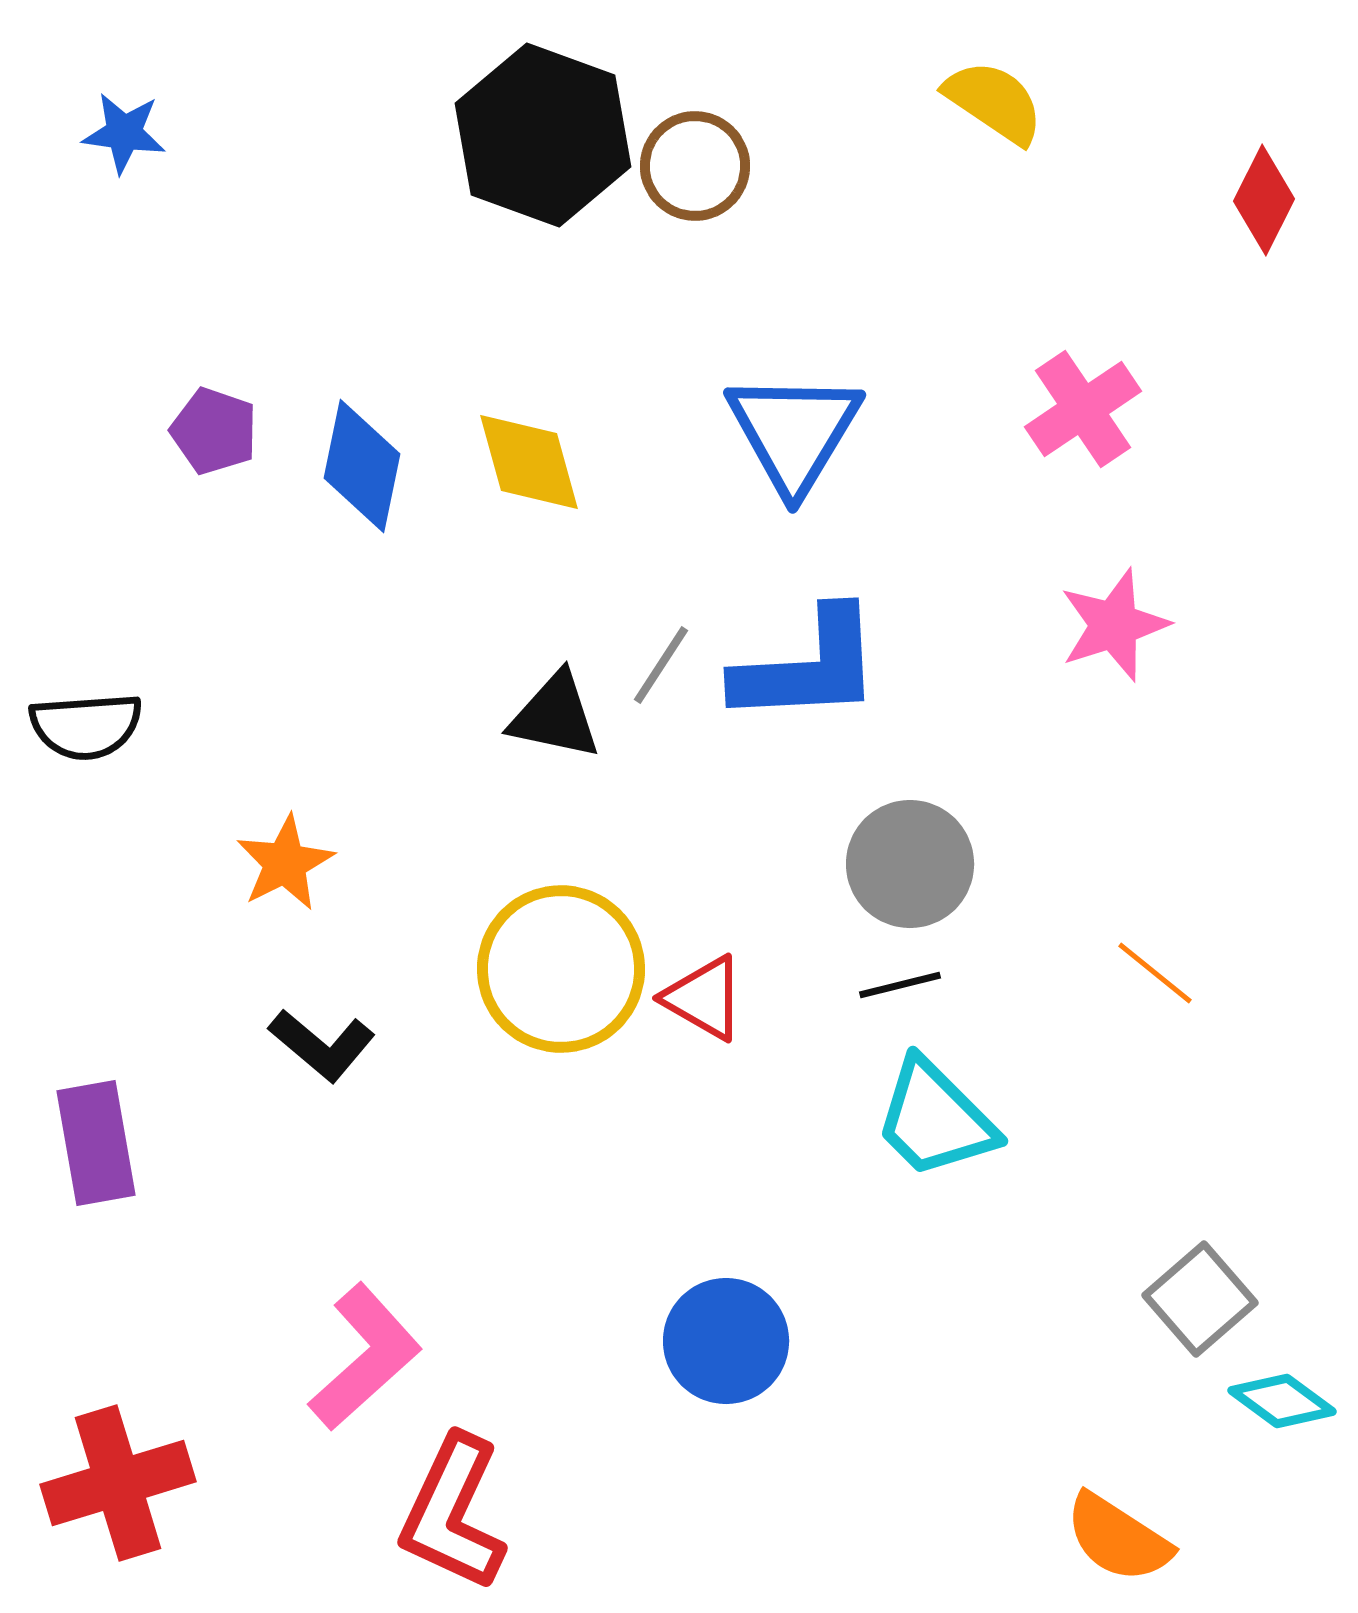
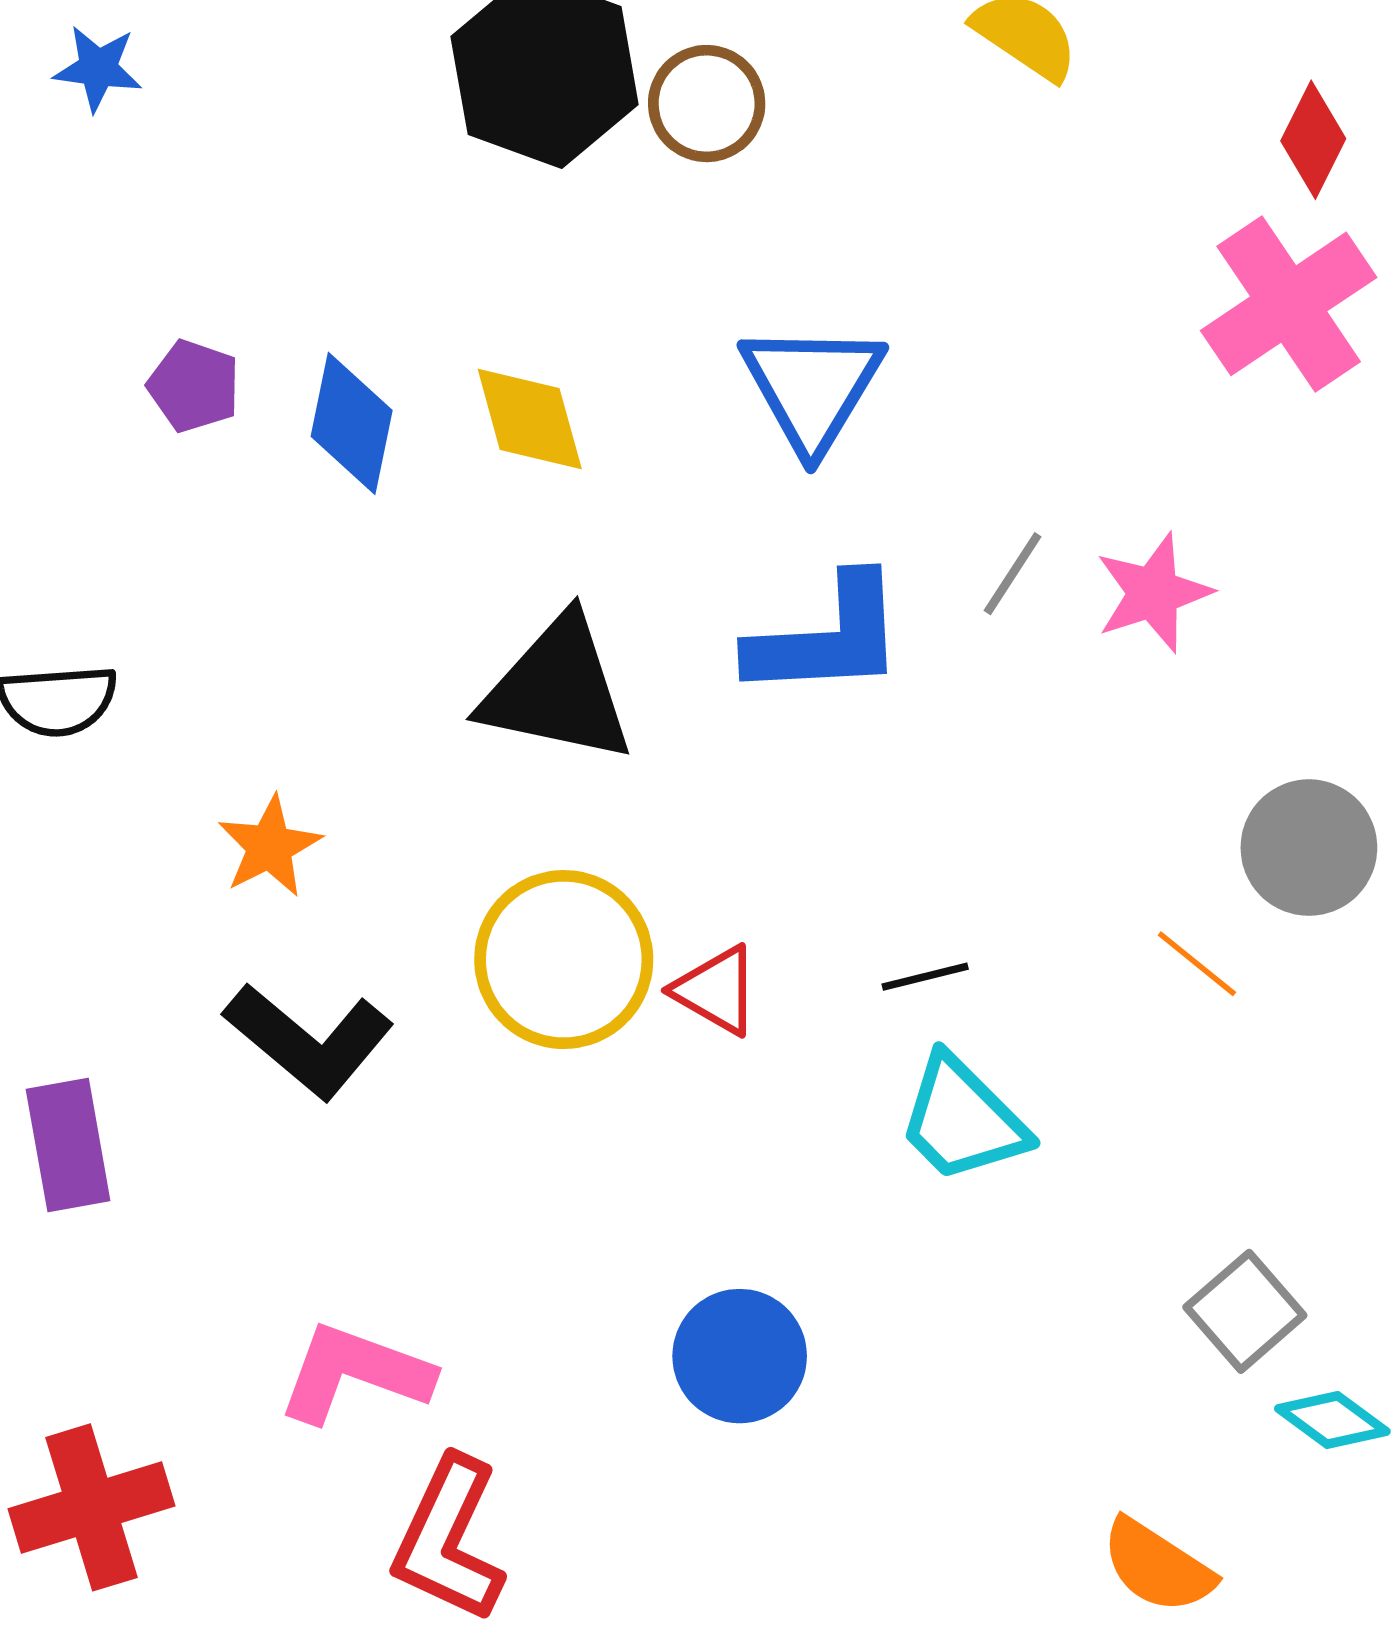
pink cross: (1083, 409) -> (1289, 304), moved, size x1.4
gray line: (661, 665) -> (1013, 574), moved
black triangle: (555, 716) -> (557, 690), size x1.6
gray circle: (910, 864) -> (1309, 848), moved
black L-shape: (322, 1045) -> (309, 1041), size x1.5
pink L-shape: (365, 1357) -> (355, 1373), turned -118

